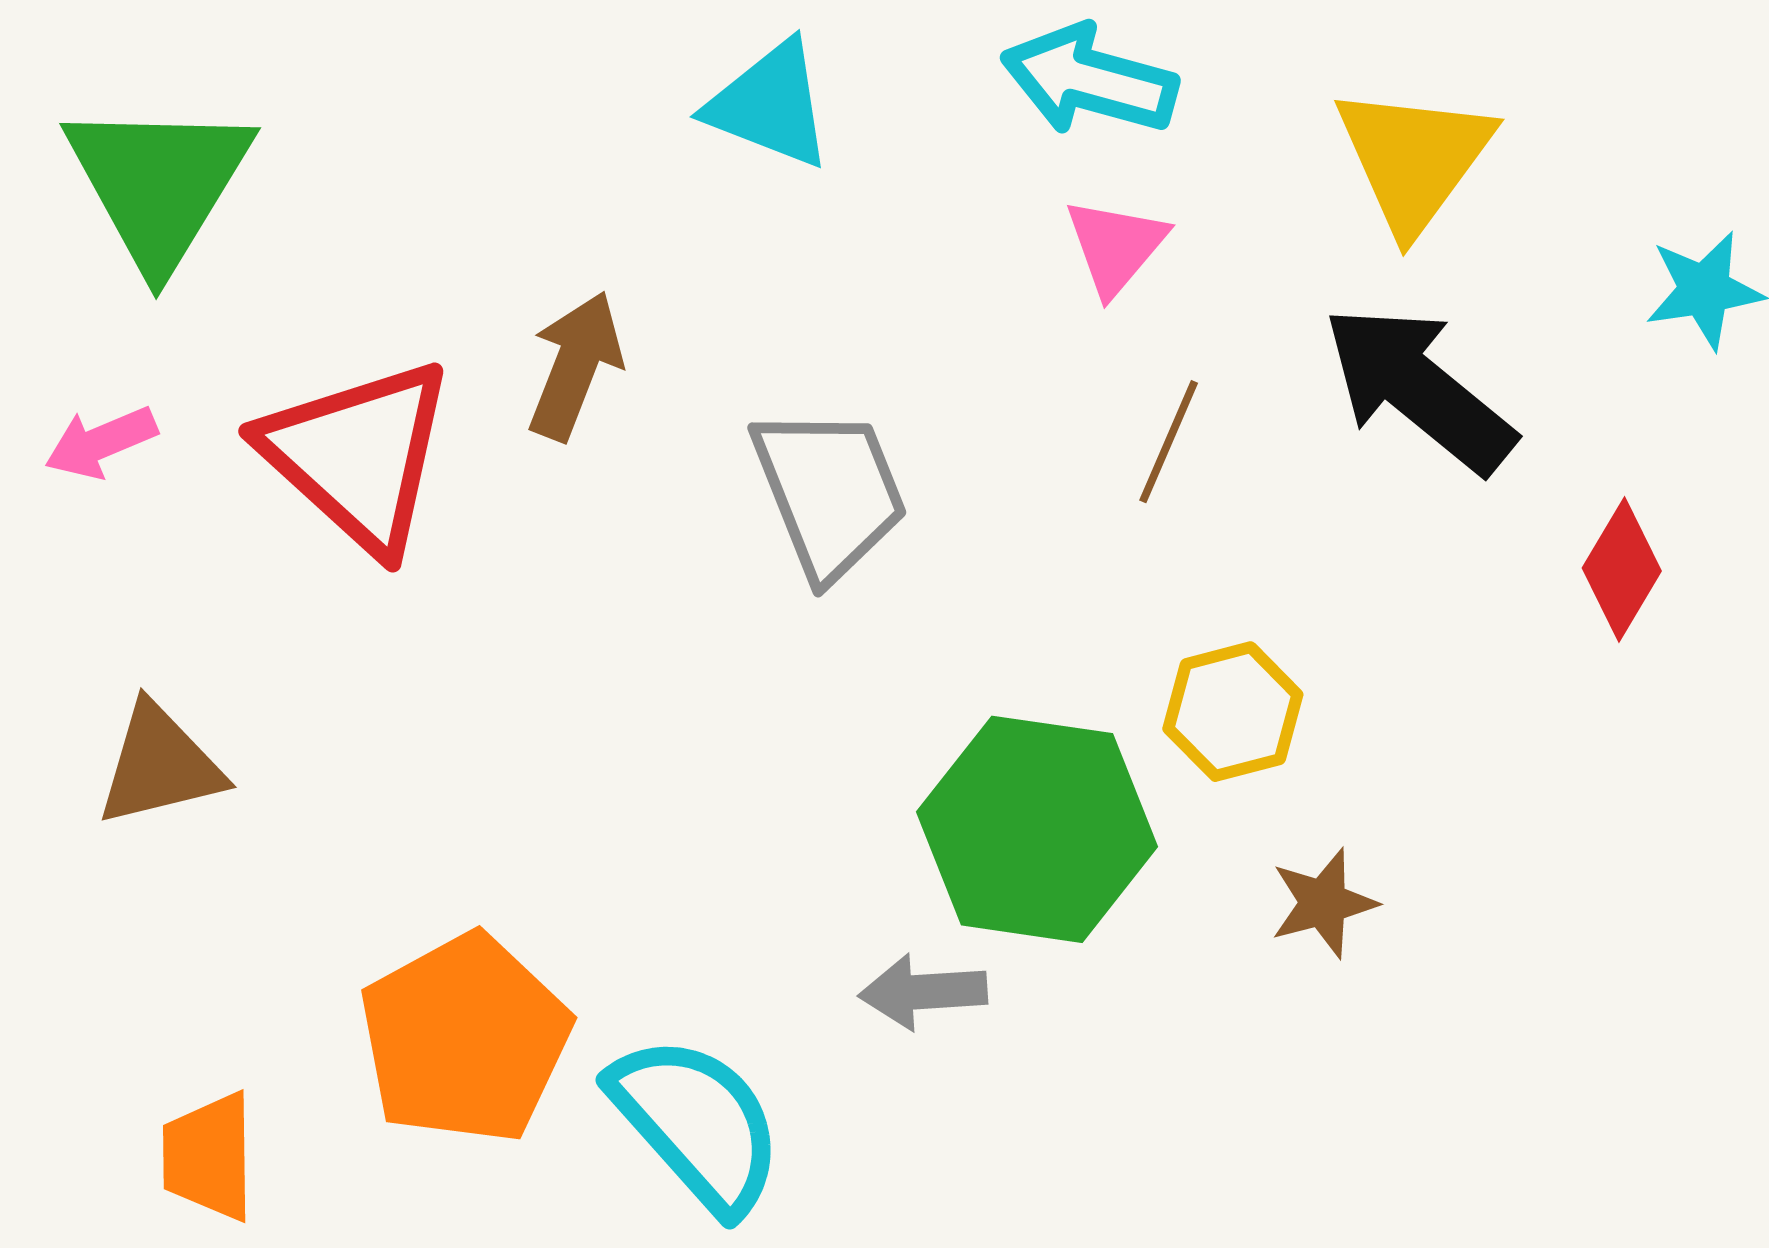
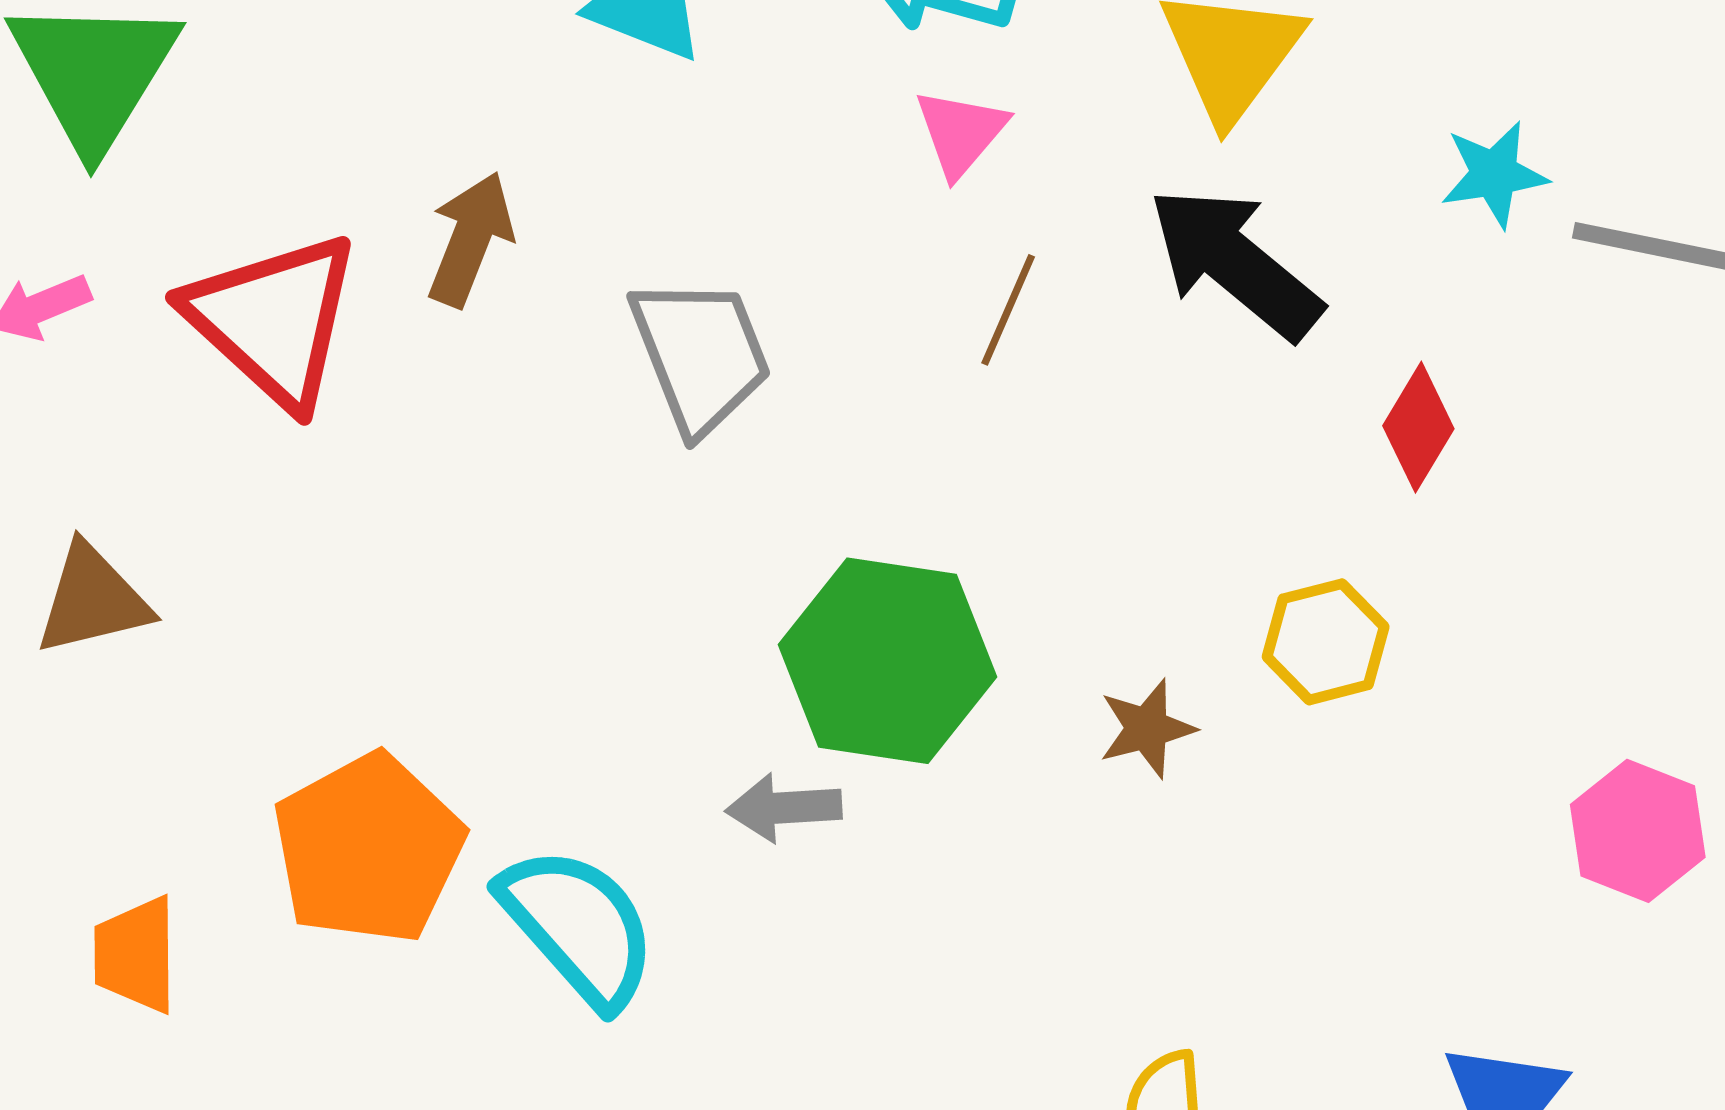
yellow hexagon: (1233, 712) -> (1326, 642), moved

